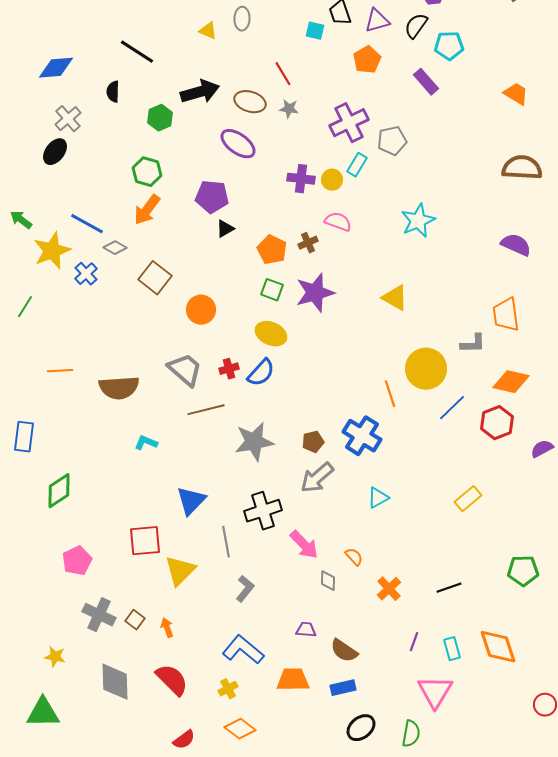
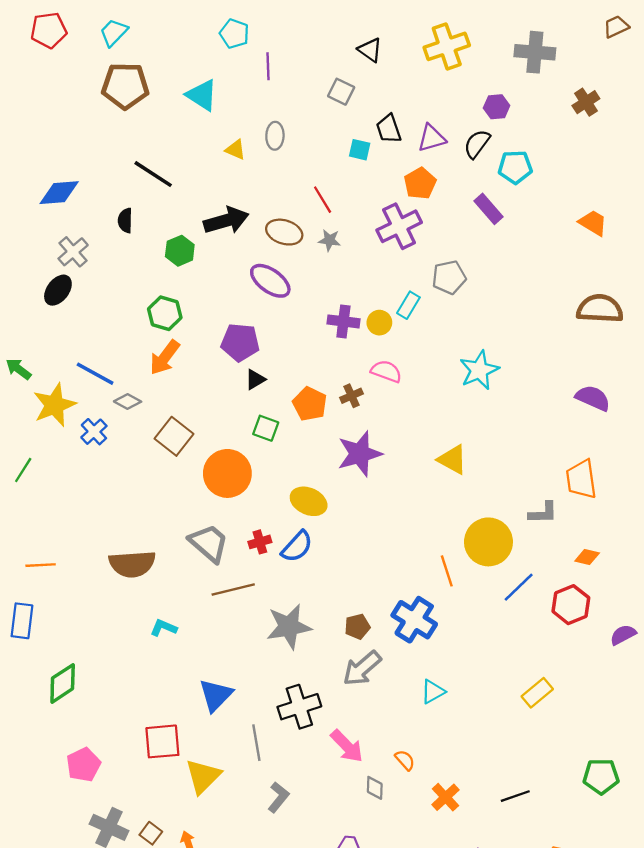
purple cross: (349, 123) -> (399, 226), moved
green square: (272, 290) -> (266, 428), moved
orange circle: (201, 310) -> (227, 473), size x1.4
orange line: (60, 371) -> (41, 565), moved
orange diamond: (511, 382) -> (587, 557), size x0.6

